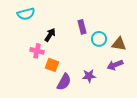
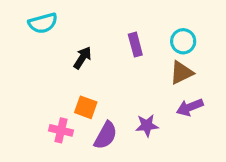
cyan circle: (99, 39) -> (183, 41), moved
brown triangle: (119, 44) -> (182, 73), moved, turned -35
pink cross: (37, 51) -> (61, 130), moved

